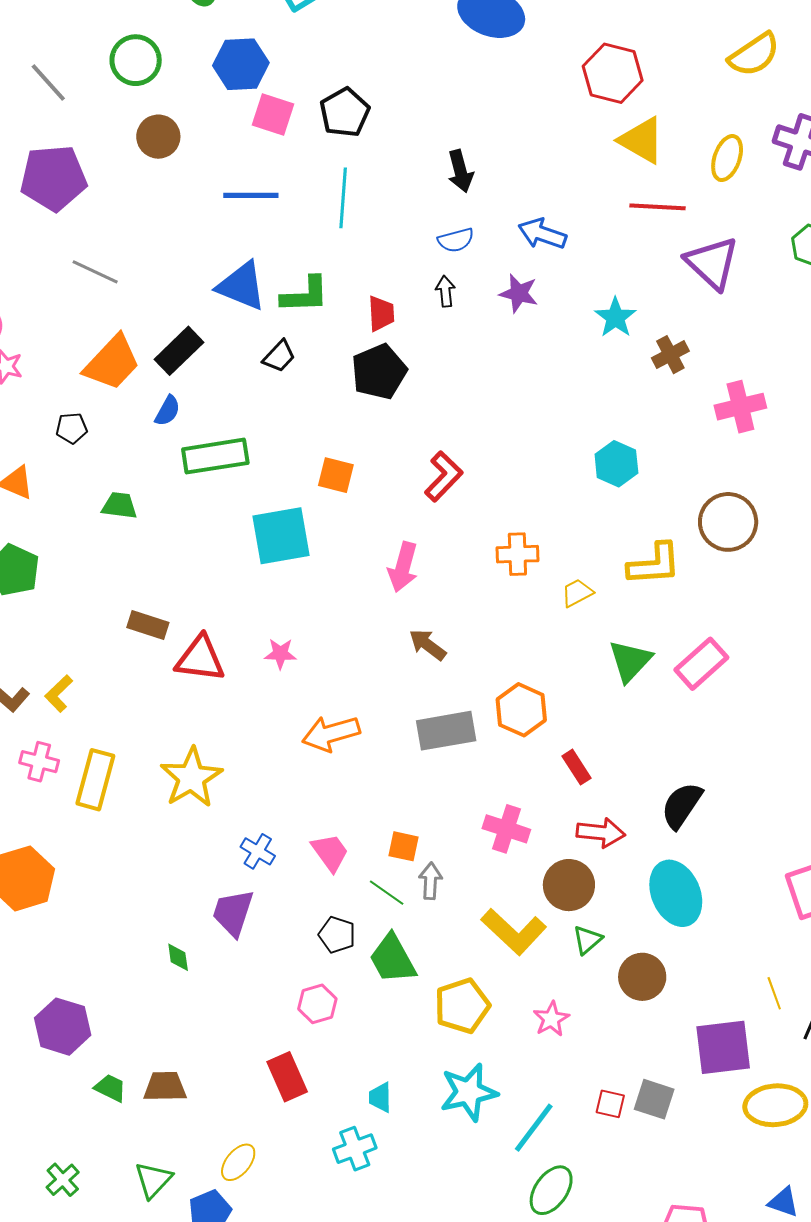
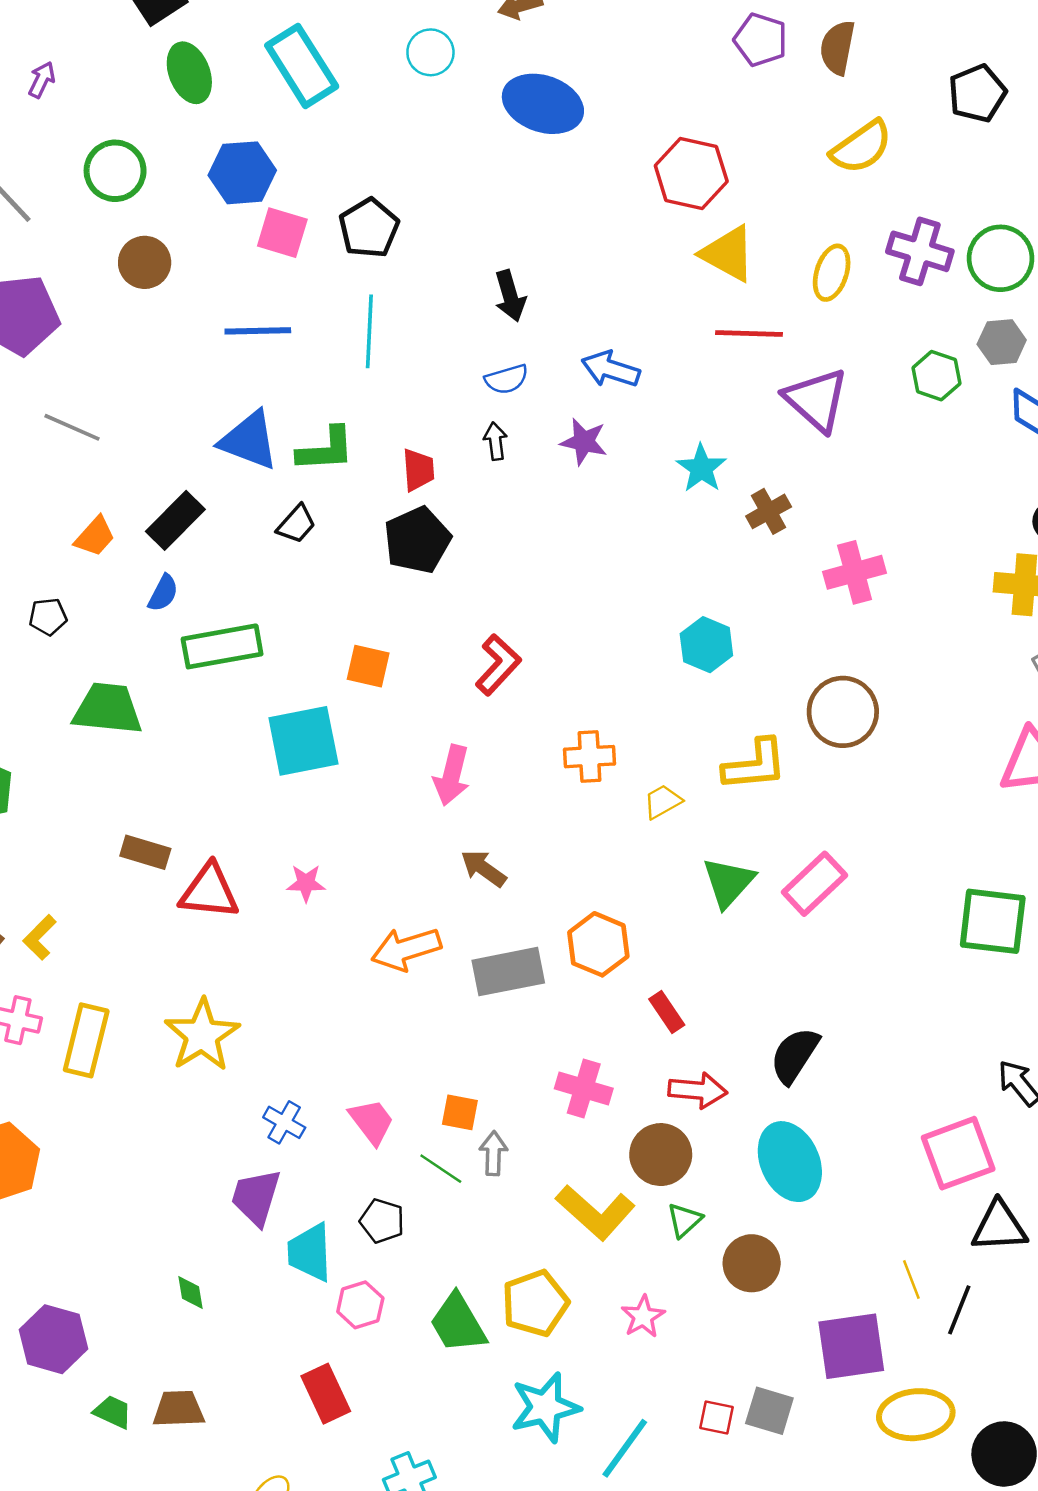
orange trapezoid: (112, 363) -> (95, 536), size x0.6
green trapezoid: (119, 506) -> (108, 709), size x1.6
orange arrow: (331, 733) -> (406, 949), moved
green diamond: (178, 957) -> (190, 1292), moved
green trapezoid: (393, 959) -> (458, 1323), moved
cyan trapezoid: (380, 1097) -> (310, 1252), moved, size x1.6

